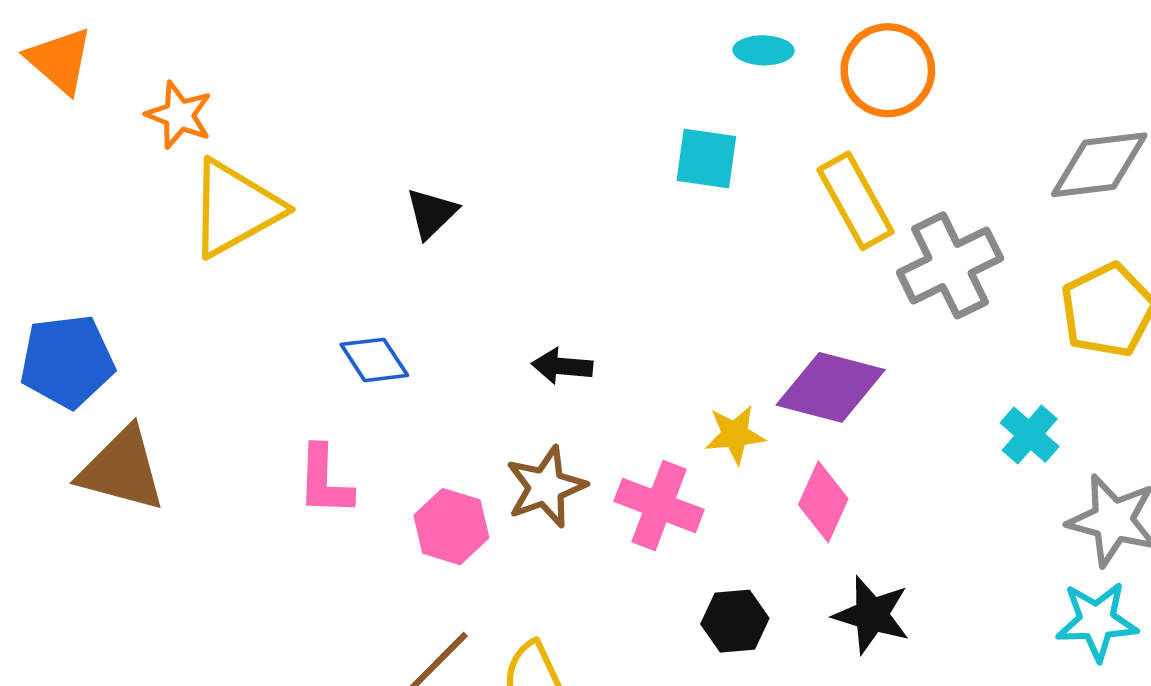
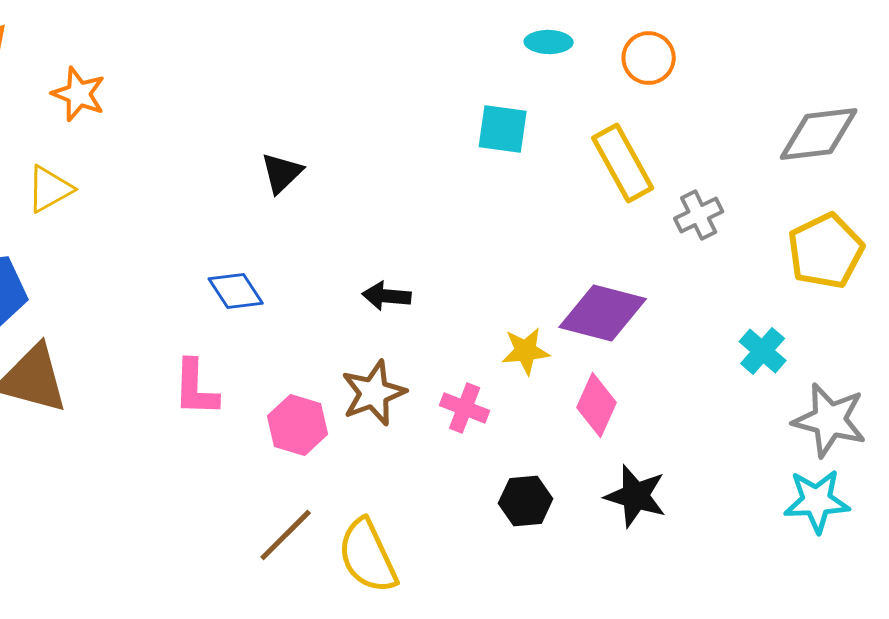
orange circle: (888, 70) -> (649, 58), size x0.7
yellow triangle: (235, 208) -> (50, 189), moved, size x0.6
gray cross: (950, 265) -> (699, 215), size x0.6
pink cross: (659, 505) -> (465, 408), size x0.7

